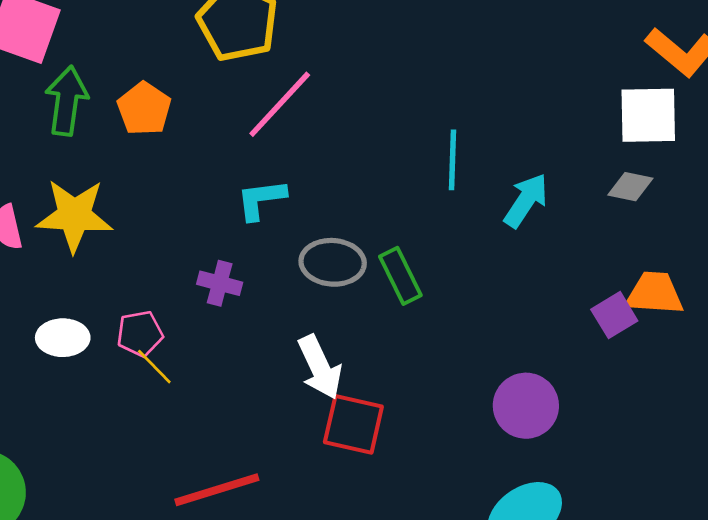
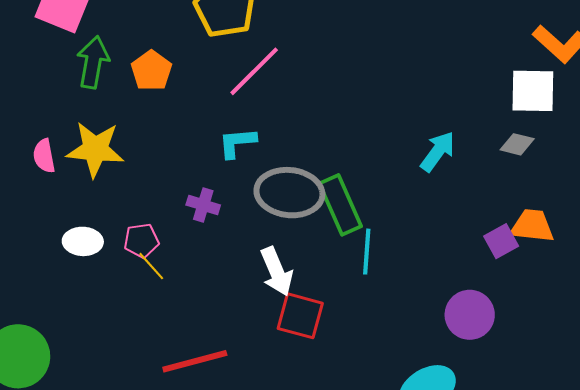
cyan line: (452, 160) -> (367, 252), moved
gray ellipse: (333, 262) -> (289, 193), size x1.4
green rectangle: (400, 276) -> (340, 205), size x1.4
purple circle: (526, 406) -> (470, 315), moved

